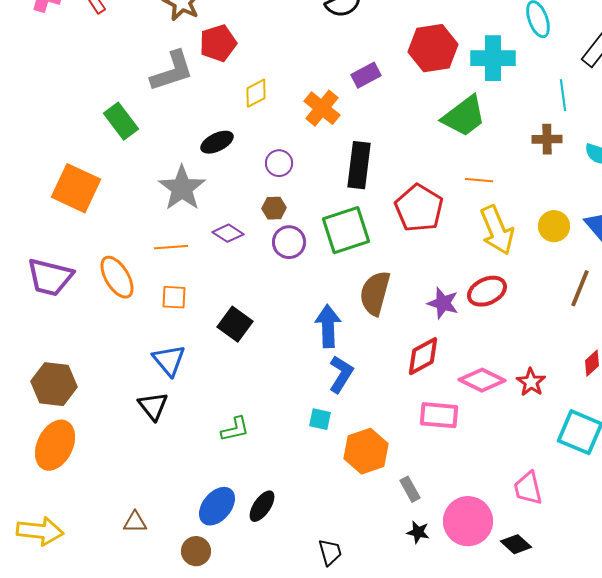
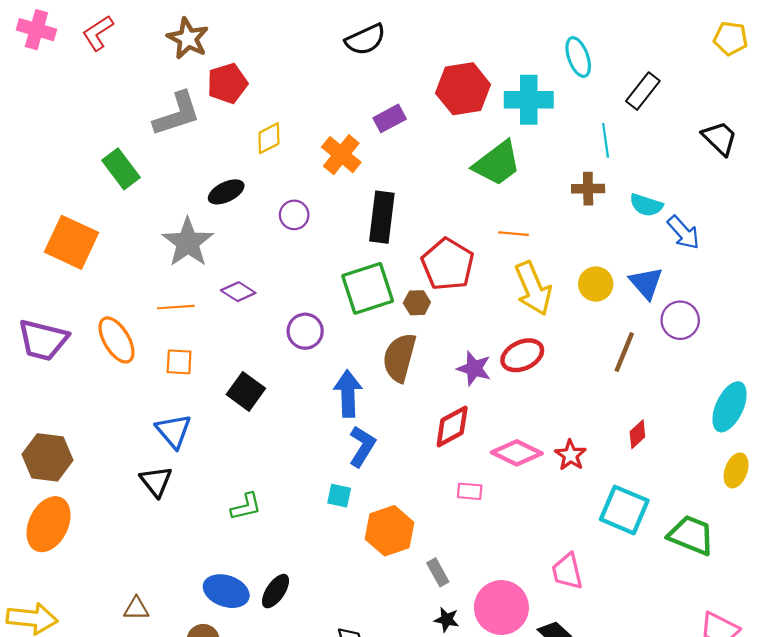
brown hexagon: (274, 208) -> (417, 303), moved
purple circle: (289, 242) -> (305, 331), moved
pink rectangle: (439, 415) -> (470, 491), size x0.6
blue ellipse: (217, 506) -> (226, 591), turned 69

